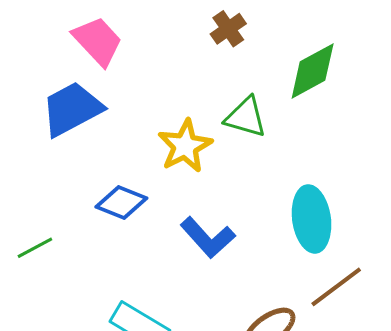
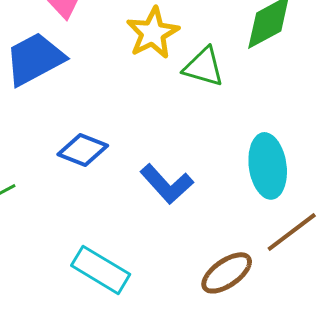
yellow star: (185, 146) -> (153, 33), moved

